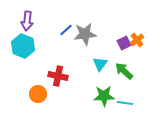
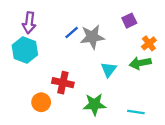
purple square: (124, 43) -> (129, 21), moved
green arrow: (124, 71) -> (140, 63), moved, turned -54
green star: (104, 96) -> (94, 104), moved

